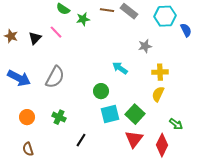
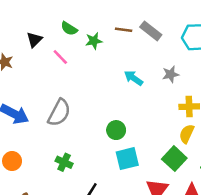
black triangle: (35, 38) -> (34, 40), moved
cyan arrow: (120, 68) -> (133, 78), moved
green square: (135, 114) -> (174, 159), moved
orange circle: (27, 117) -> (12, 161), moved

